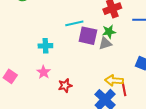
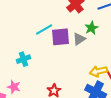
green star: (109, 32) -> (91, 28), moved
pink star: (44, 72) -> (14, 87), moved

